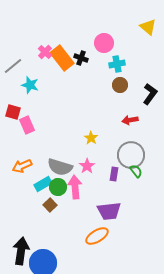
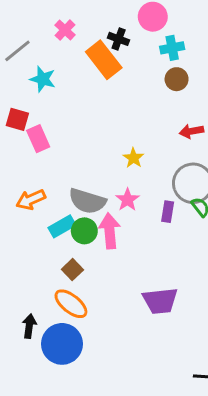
orange rectangle: (62, 58) -> (104, 60), moved
brown square: (50, 205) -> (72, 270), moved
purple trapezoid: (109, 211) -> (160, 301), moved
orange ellipse: (97, 236) -> (71, 304), moved, turned 70
black arrow: (21, 251) -> (29, 326), size x0.6

